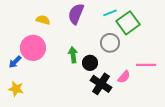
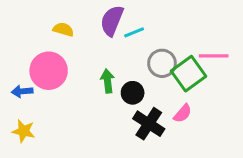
cyan line: (110, 13) -> (134, 32), moved
green square: (128, 23) -> (189, 74), moved
blue arrow: (15, 62) -> (22, 91), turned 40
pink line: (146, 65) -> (214, 56), moved

